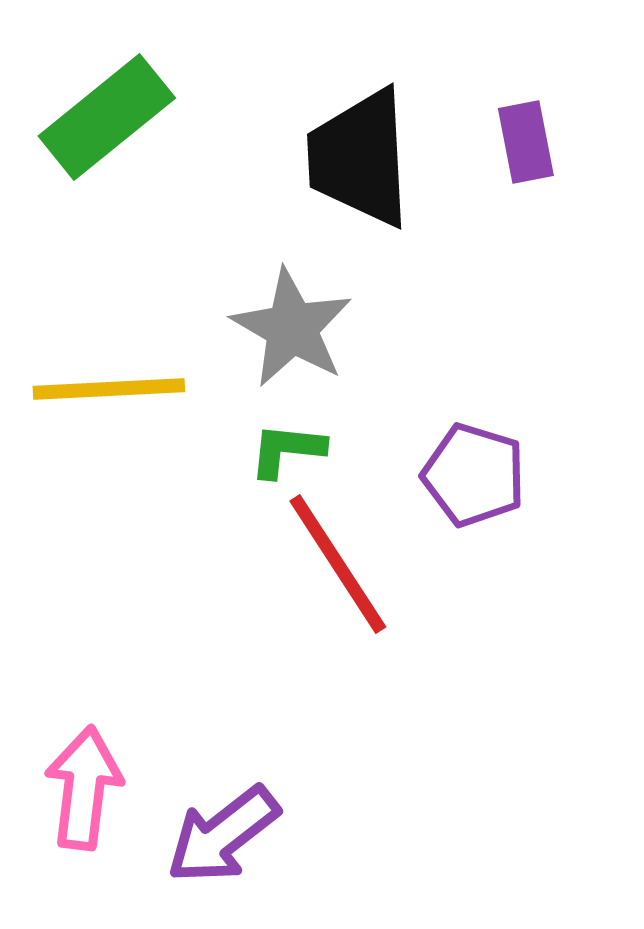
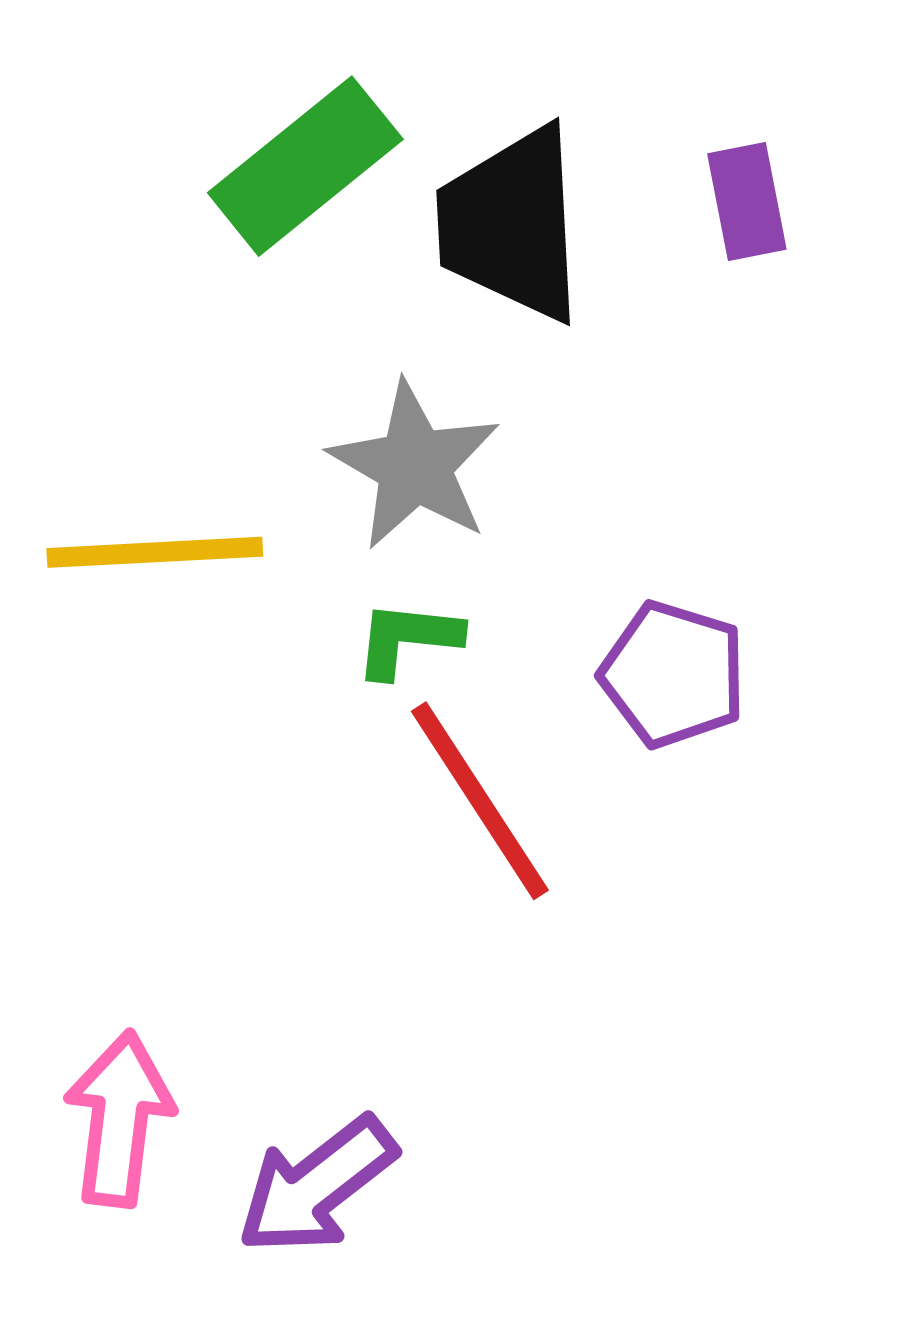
green rectangle: (107, 117) -> (305, 166), moved

